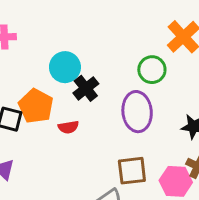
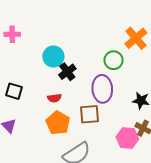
orange pentagon: (36, 106) -> (58, 123), moved
brown square: (132, 171) -> (89, 114), moved

